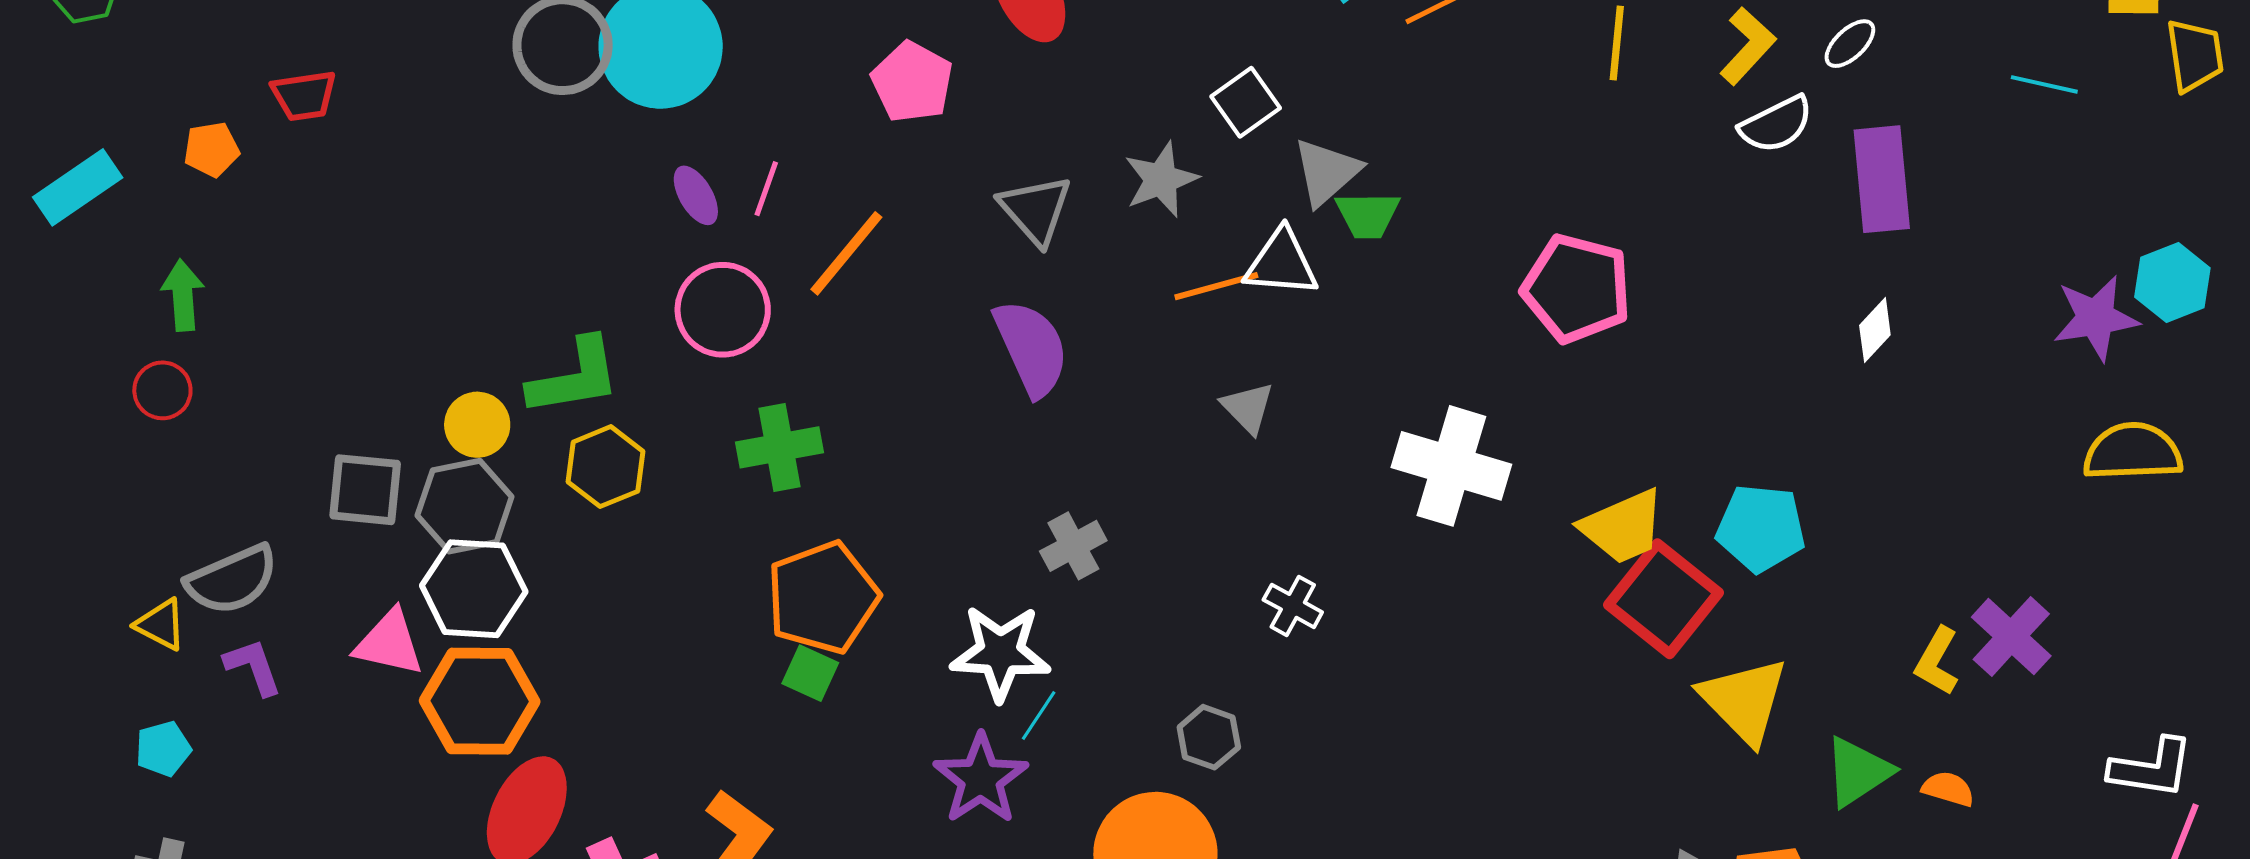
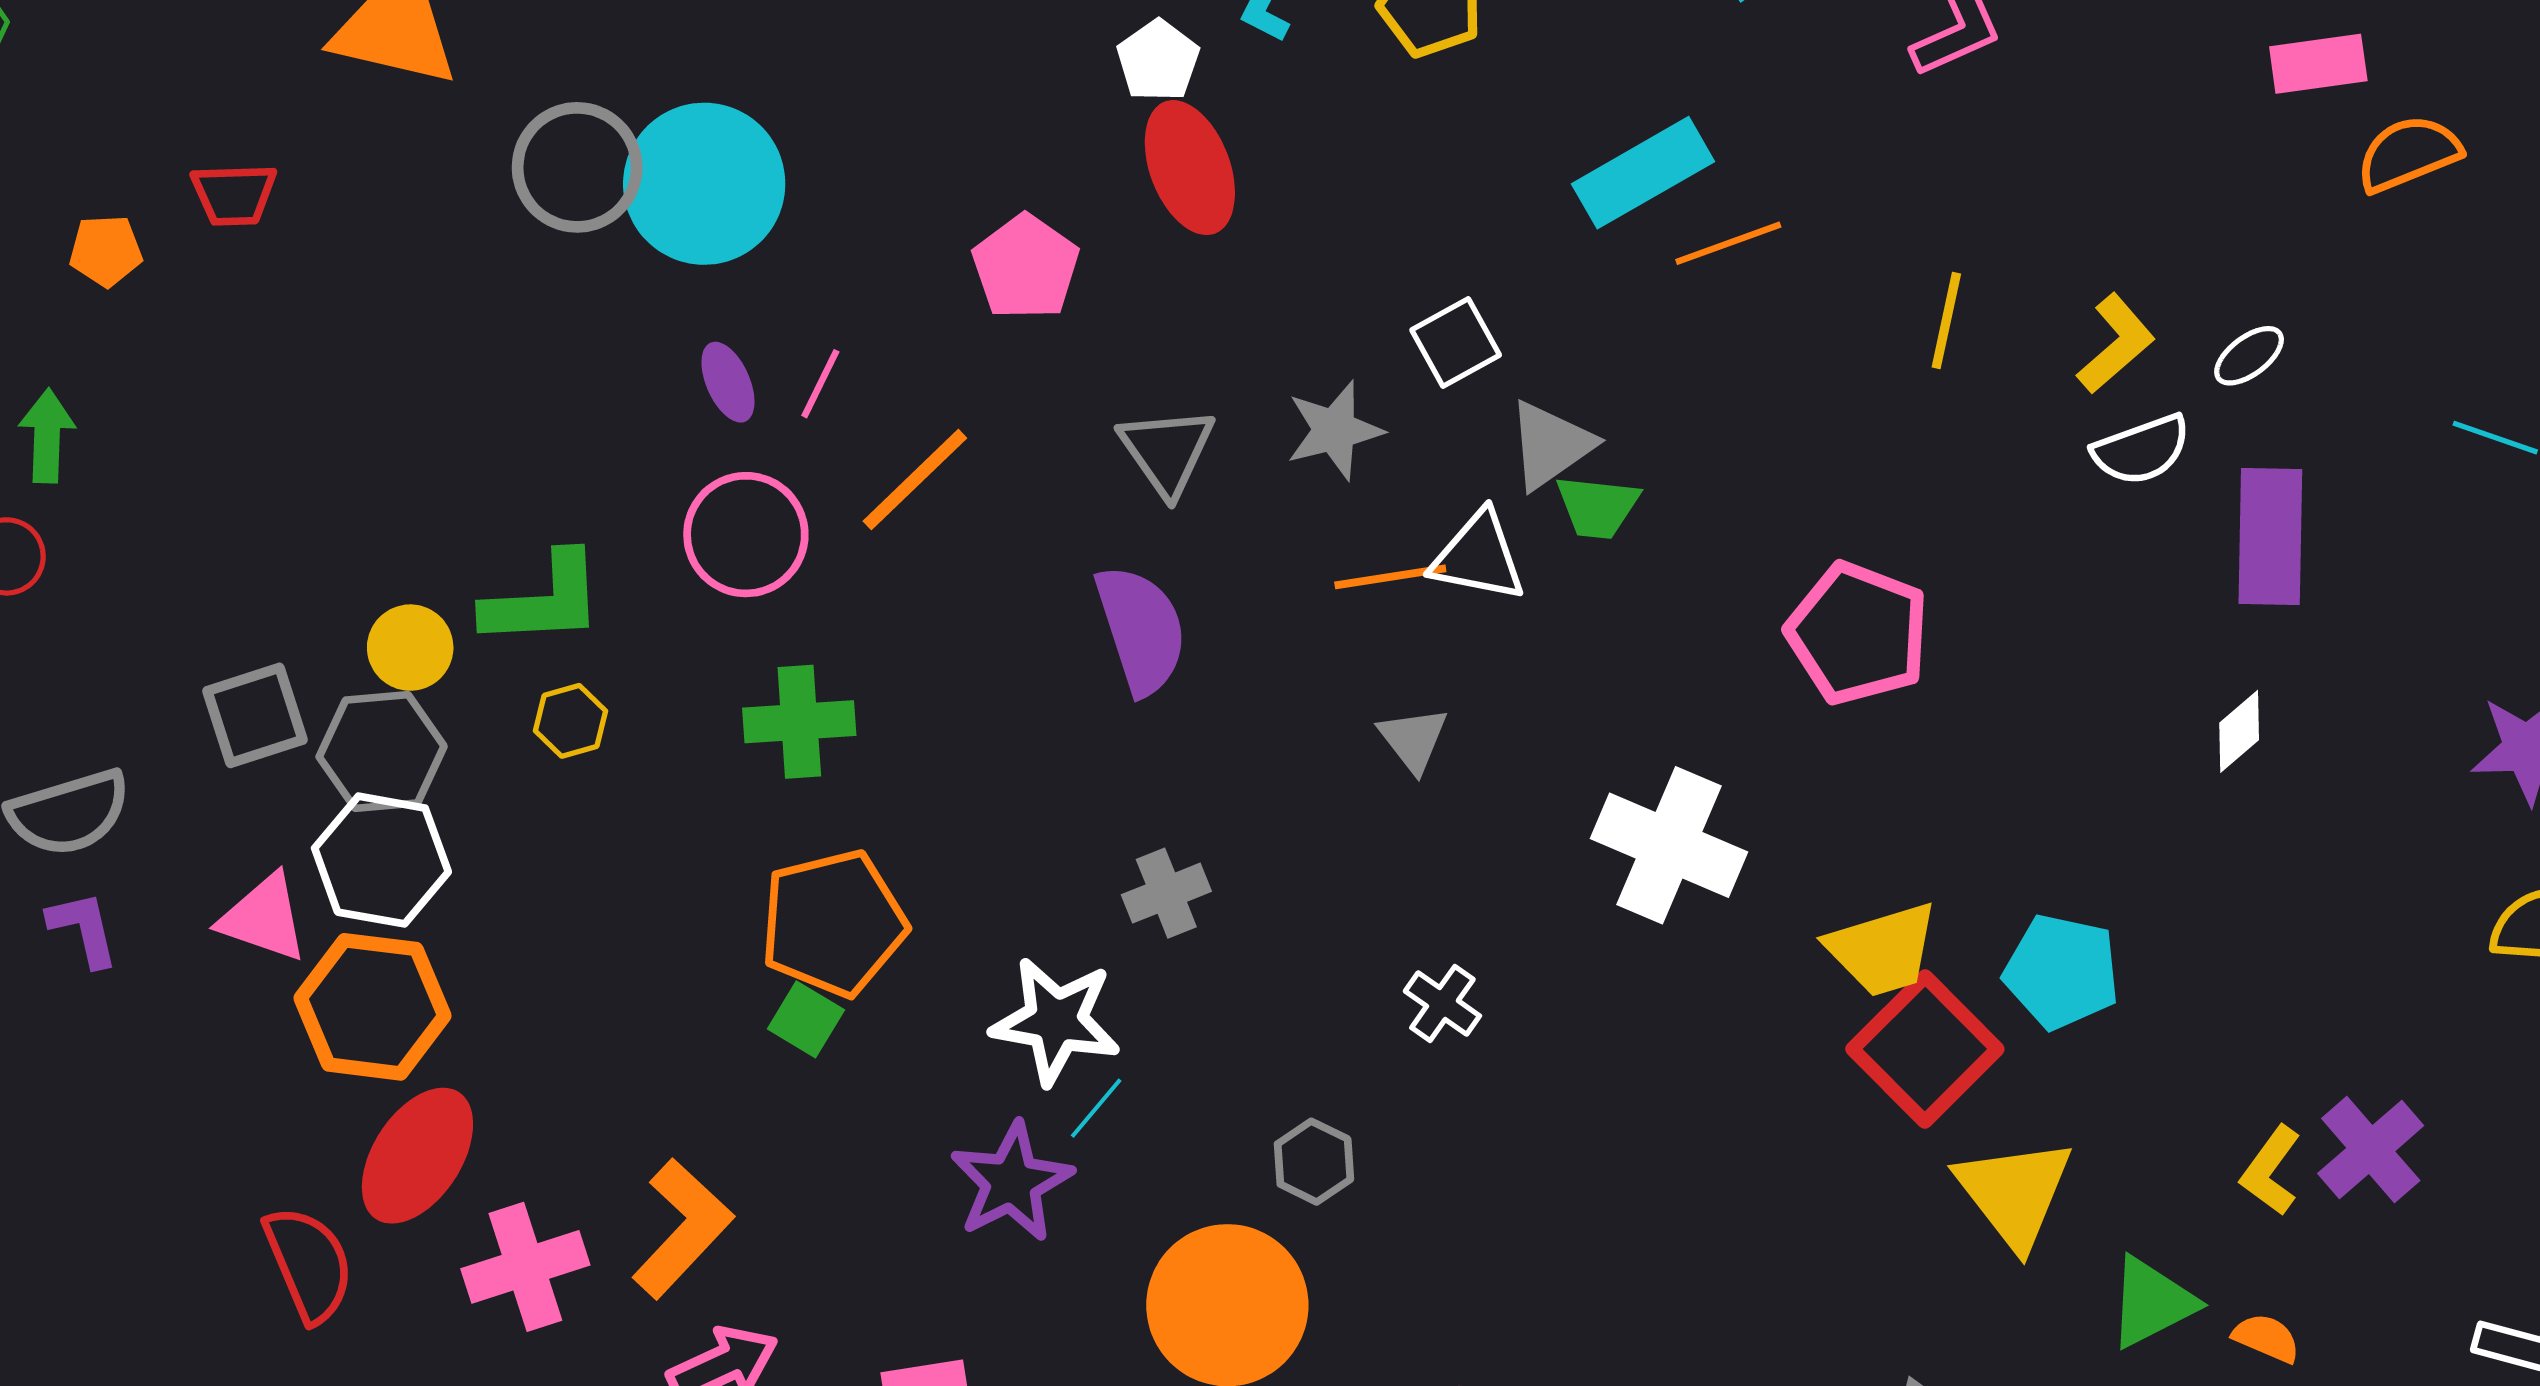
yellow hexagon: (605, 467) -> (570, 721), size x0.7
gray square: (365, 490) -> (255, 715), turned -30

